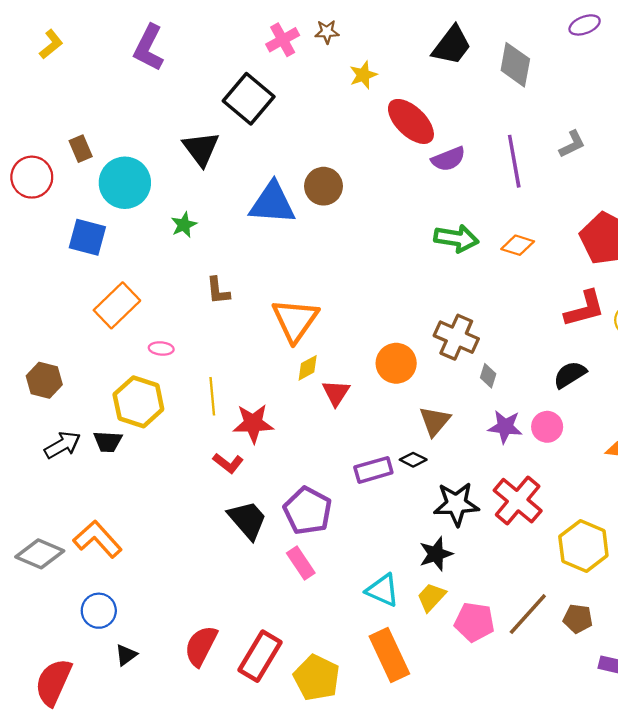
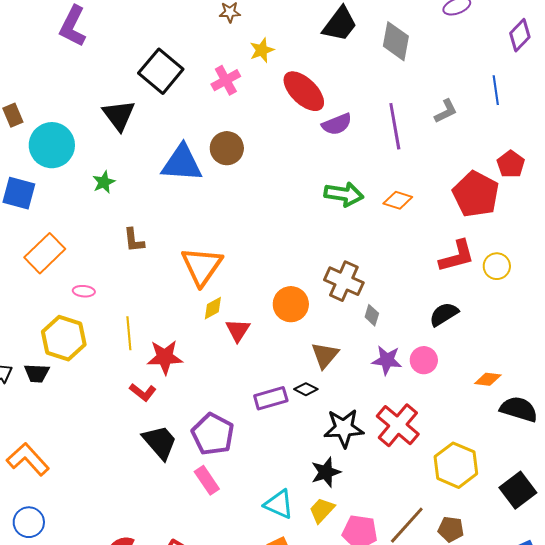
pink cross: (283, 40) -> (226, 80), moved

